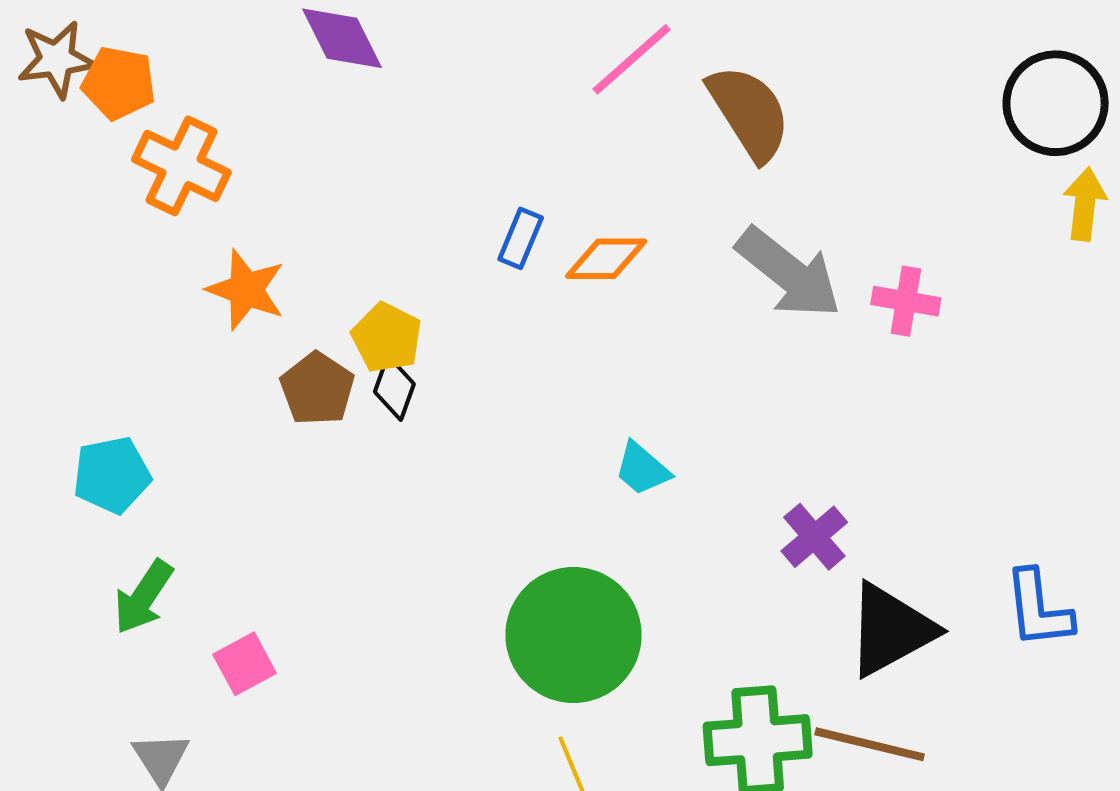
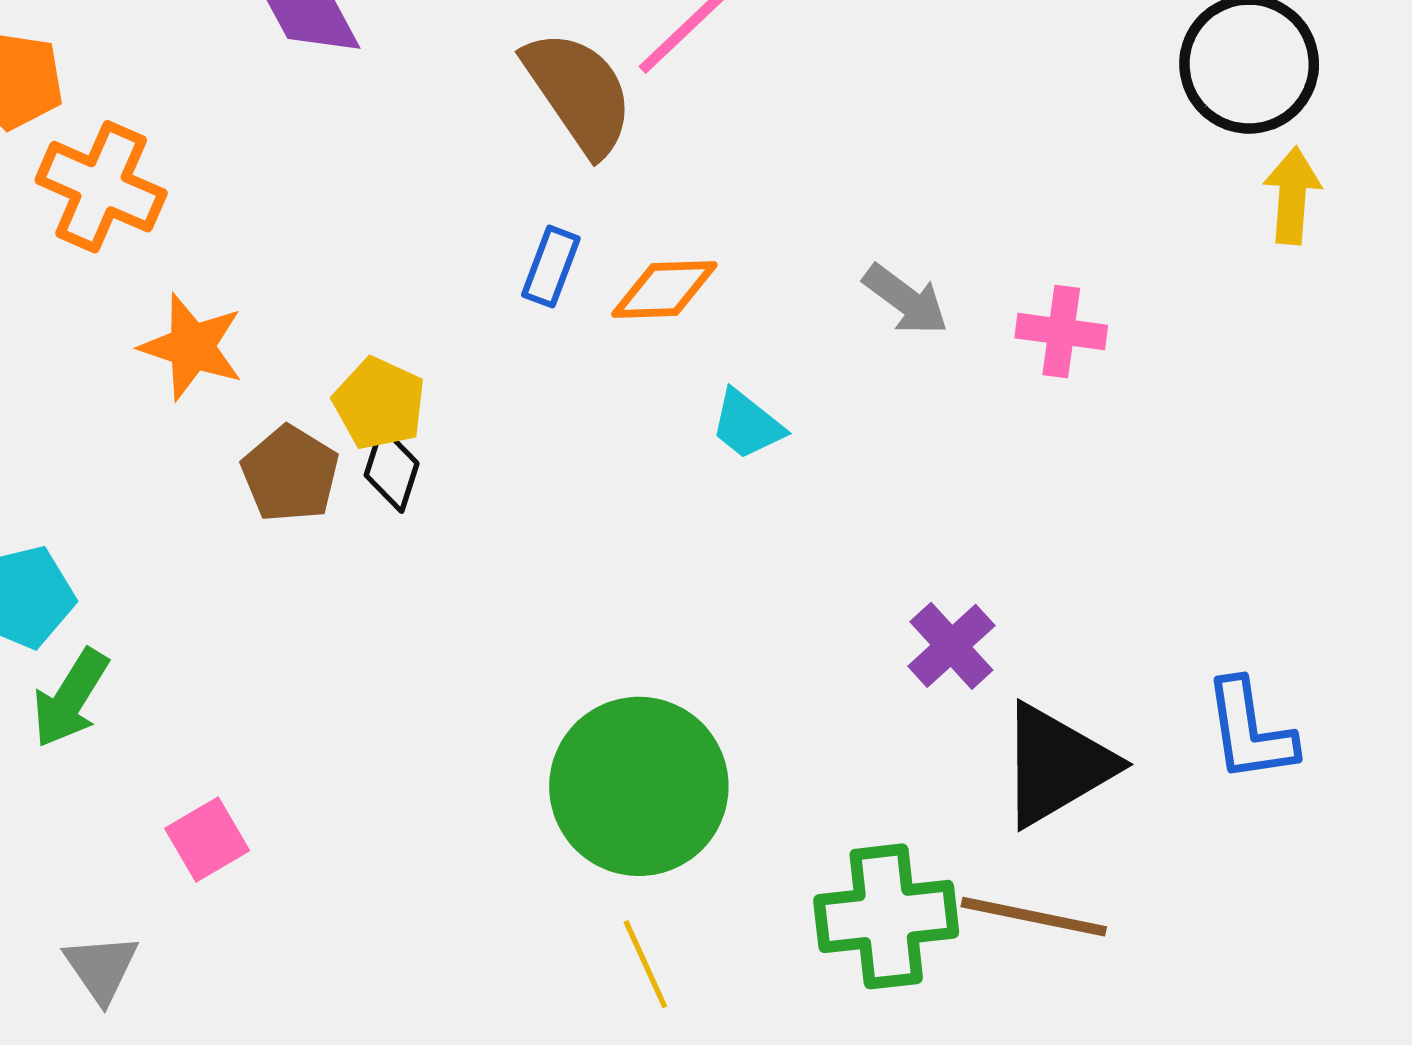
brown semicircle: (749, 113) -> (579, 92), moved
gray arrow: (789, 273) -> (906, 300), size x0.6
cyan trapezoid: (642, 469) -> (747, 425), moved
green arrow: (143, 597) -> (70, 698), moved

